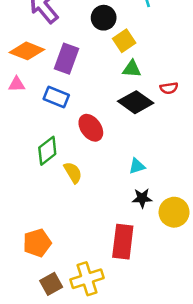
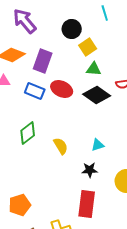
red ellipse: (91, 128) -> (62, 89), moved, turned -30
yellow semicircle: (73, 173) -> (61, 146), moved
black star: (142, 198) -> (90, 170), moved

